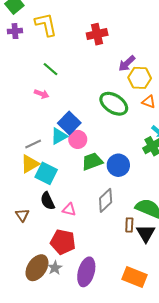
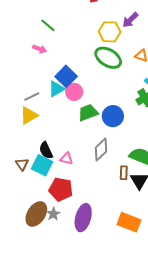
purple arrow: (127, 63) -> (130, 20), moved
yellow hexagon: (140, 78) -> (110, 32), moved
cyan square: (46, 173) -> (42, 165), moved

